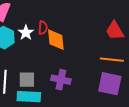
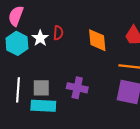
orange diamond: (56, 40) -> (97, 40), moved

